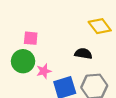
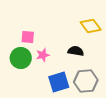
pink star: (44, 71) -> (43, 55), moved

